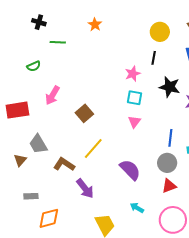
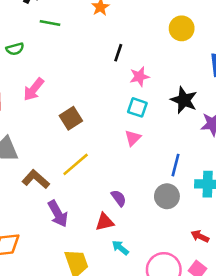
black line: (154, 58) -> (118, 53), moved
purple semicircle: (130, 170) -> (119, 198), size x0.6
red triangle: (169, 186) -> (105, 222), moved

